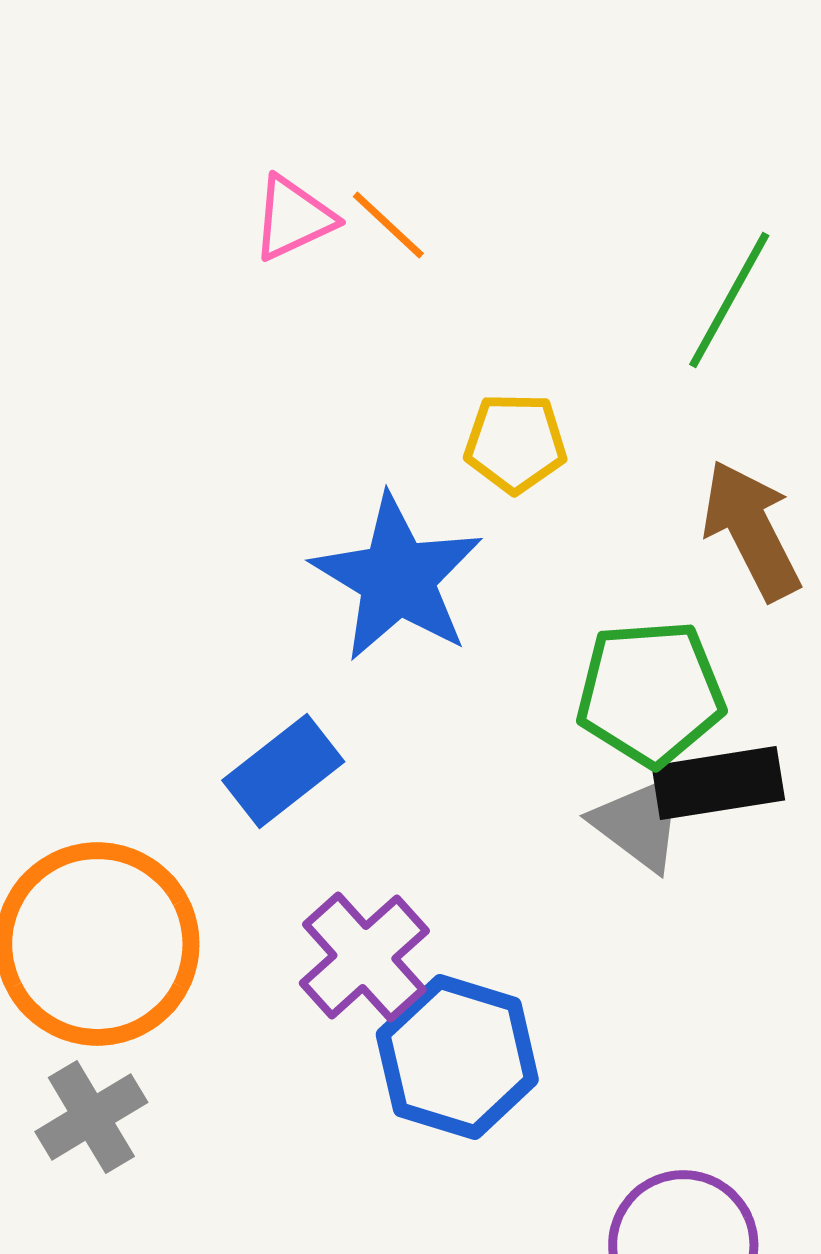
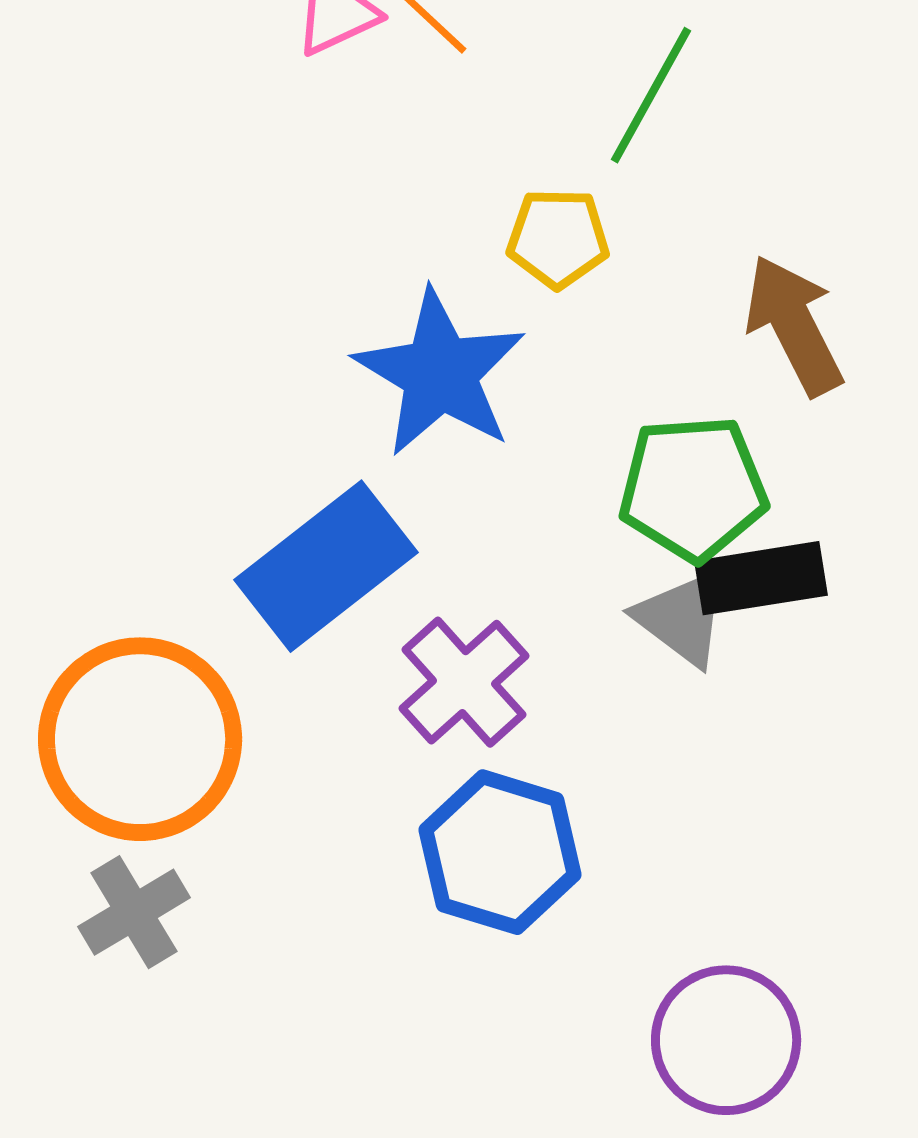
green line: (729, 300) -> (651, 95), moved
blue rectangle: (283, 771) -> (326, 566), size x1.5
purple cross: (364, 957) -> (464, 682), moved

